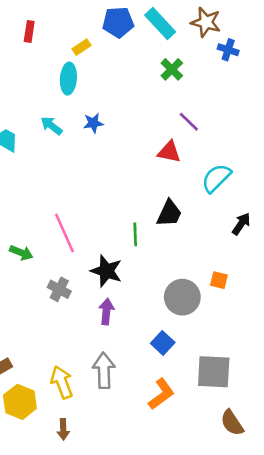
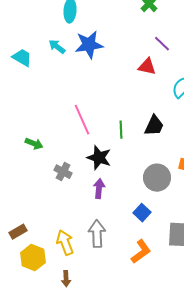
blue star: (93, 123) -> (89, 45), size x1.8
black trapezoid: (169, 213) -> (154, 126), moved
pink line: (64, 233) -> (82, 120), moved

